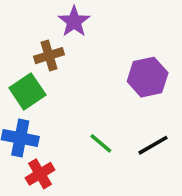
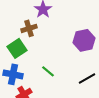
green line: (101, 143) -> (48, 71), moved

